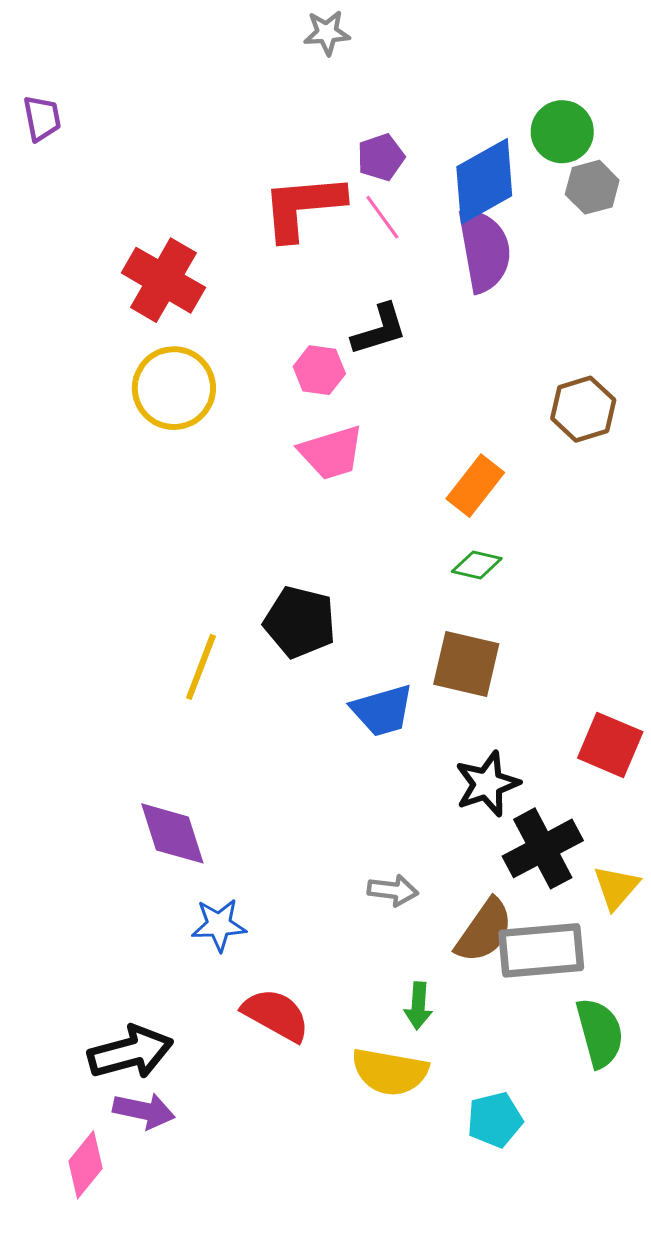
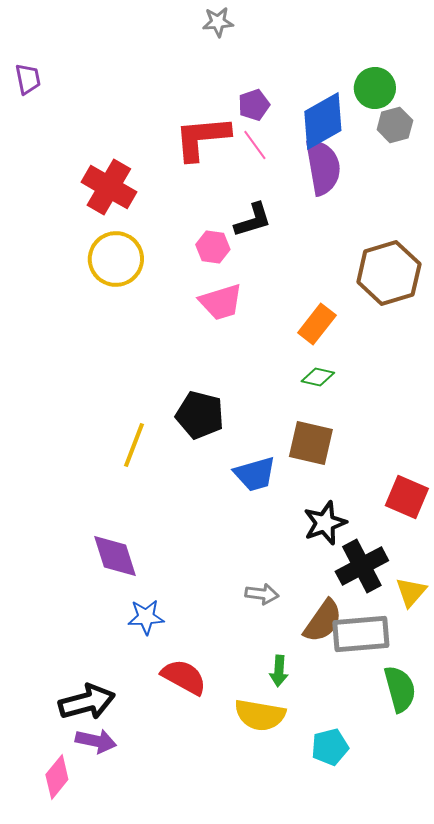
brown hexagon: (583, 409) -> (389, 273), size x1.5

